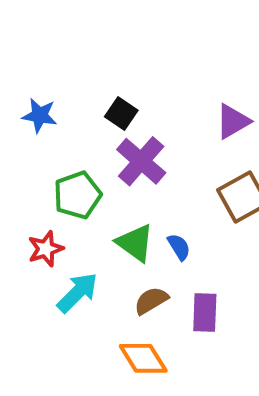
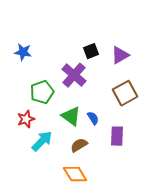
black square: (121, 113) -> (91, 51), moved, turned 35
purple rectangle: (205, 313) -> (117, 136), moved

